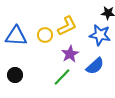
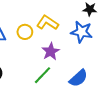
yellow L-shape: (67, 26) -> (48, 23), turned -120
blue semicircle: (95, 66) -> (78, 78), moved

